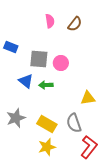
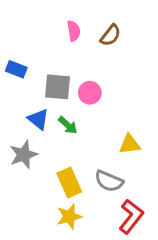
green arrow: (46, 85) -> (68, 125), turned -136
gray star: (16, 118) -> (24, 155), moved
gray semicircle: (74, 123) -> (109, 181), turned -48
yellow rectangle: (47, 124) -> (69, 183), turned 36

